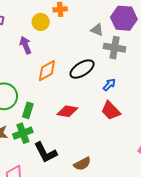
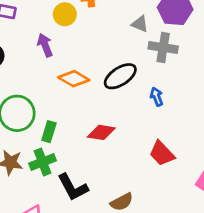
orange diamond: (47, 71) -> (74, 79), turned 60
blue arrow: (109, 85) -> (157, 97), turned -64
red trapezoid: (111, 111) -> (162, 153), moved

